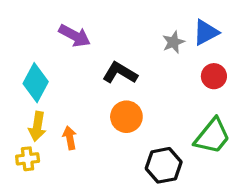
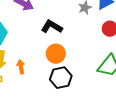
black hexagon: (164, 165) -> (61, 78), moved

